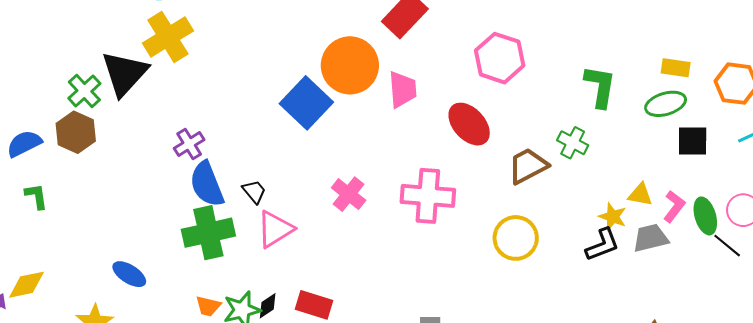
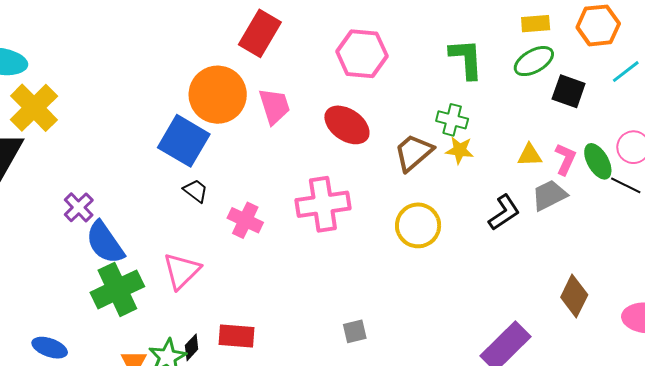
black square: (693, 141) -> (569, 91), turned 32
black trapezoid: (254, 192) -> (196, 191), moved
yellow star: (613, 217) -> (460, 150), moved

